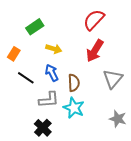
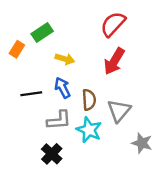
orange rectangle: (14, 54) -> (17, 49), moved
black line: (26, 78) -> (31, 94), turned -42
gray triangle: (113, 79) -> (119, 111), moved

